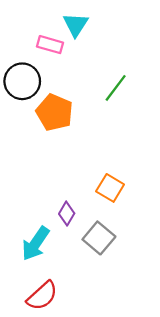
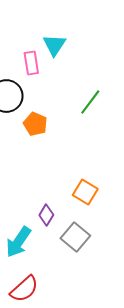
pink rectangle: (50, 45) -> (31, 63), turned 65
orange pentagon: (54, 112) -> (35, 124), size x0.7

